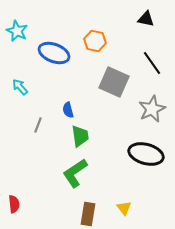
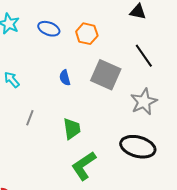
blue ellipse: (54, 53) -> (49, 29), moved, size x0.7
blue semicircle: (68, 110) -> (65, 78), moved
green L-shape: (75, 173) -> (84, 166), moved

